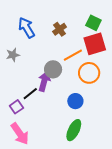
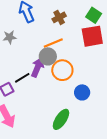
orange line: (73, 55) -> (53, 43), moved
orange circle: (89, 73) -> (62, 70), moved
blue circle: (75, 101) -> (82, 92), moved

